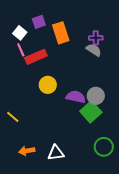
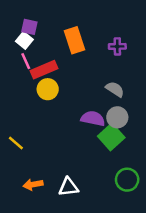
purple square: (39, 22) -> (29, 27), moved, turned 32
gray semicircle: (94, 50) -> (115, 89), moved
yellow circle: (48, 85) -> (48, 89), moved

